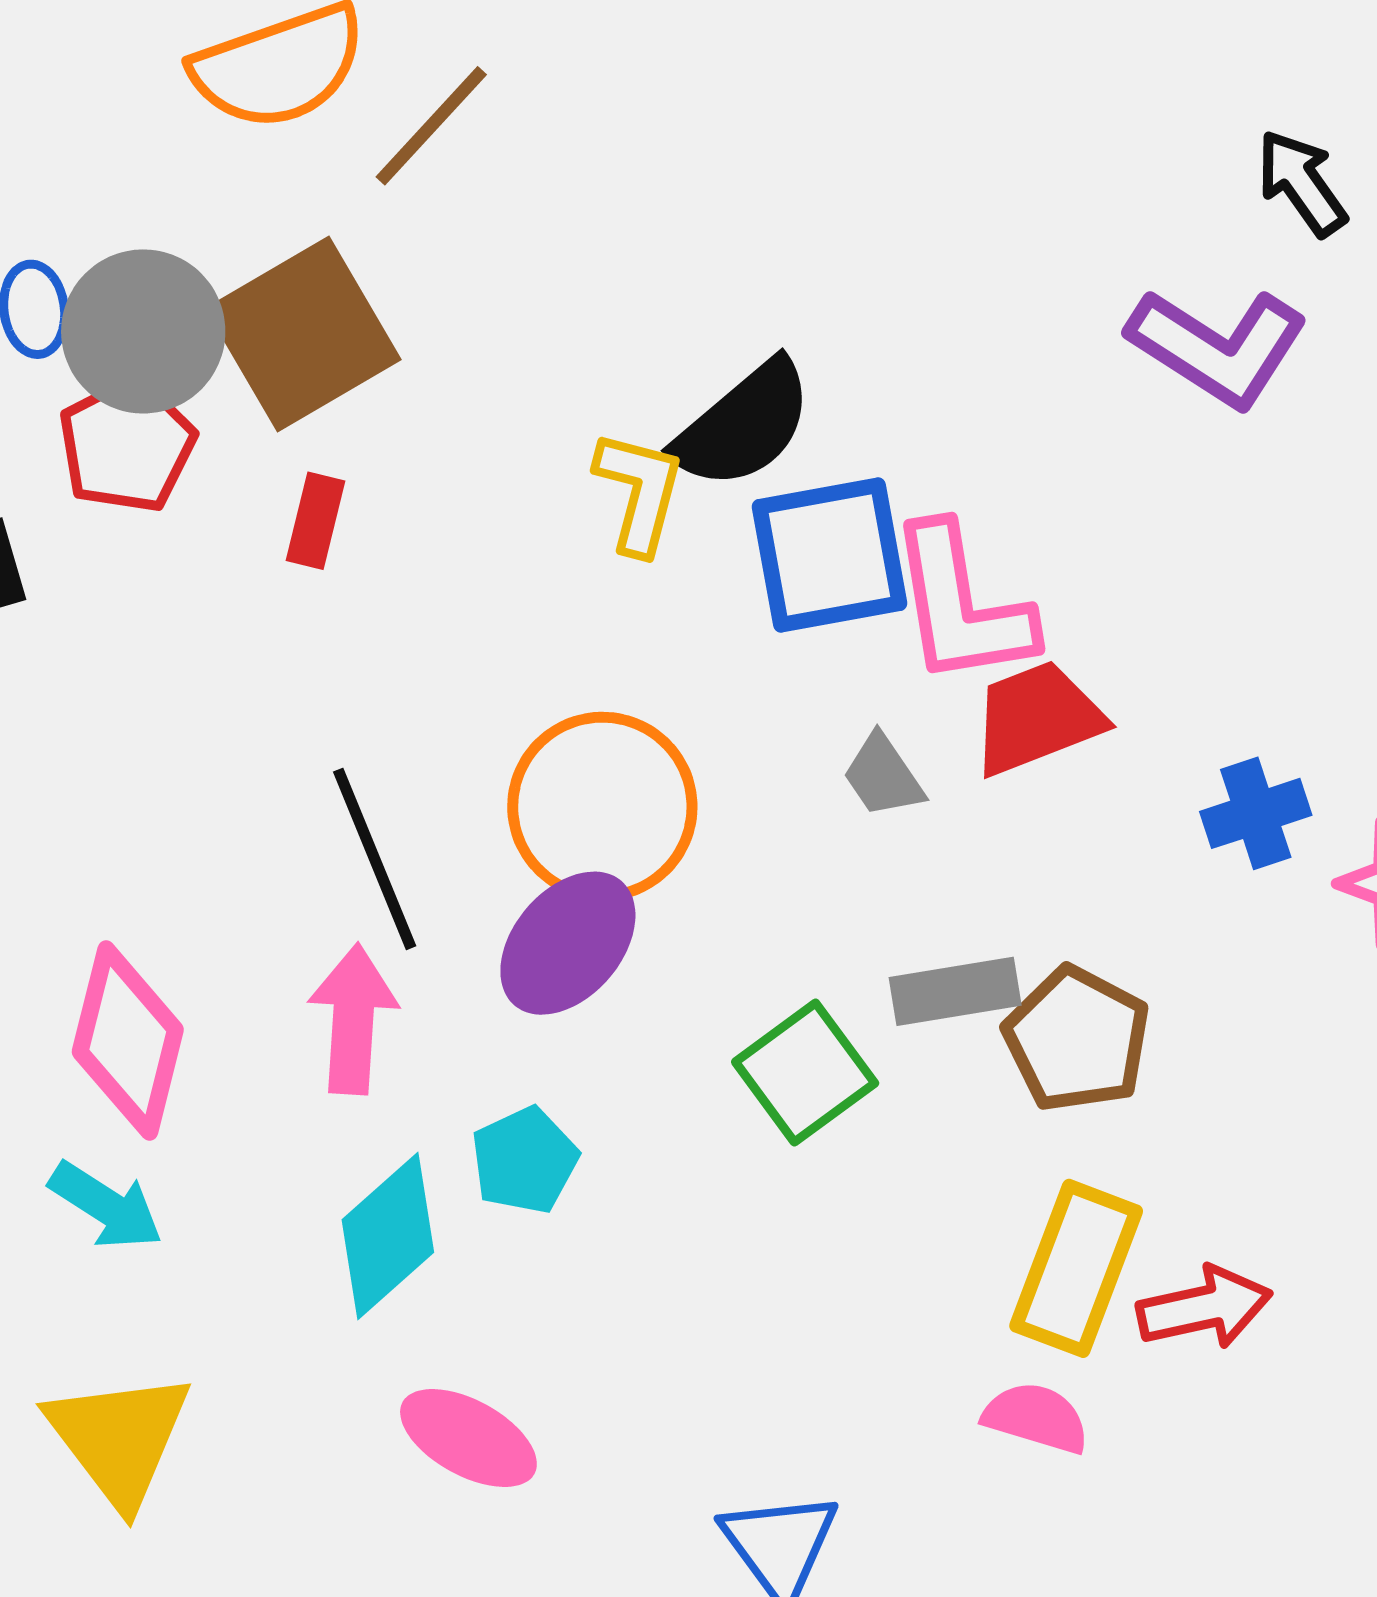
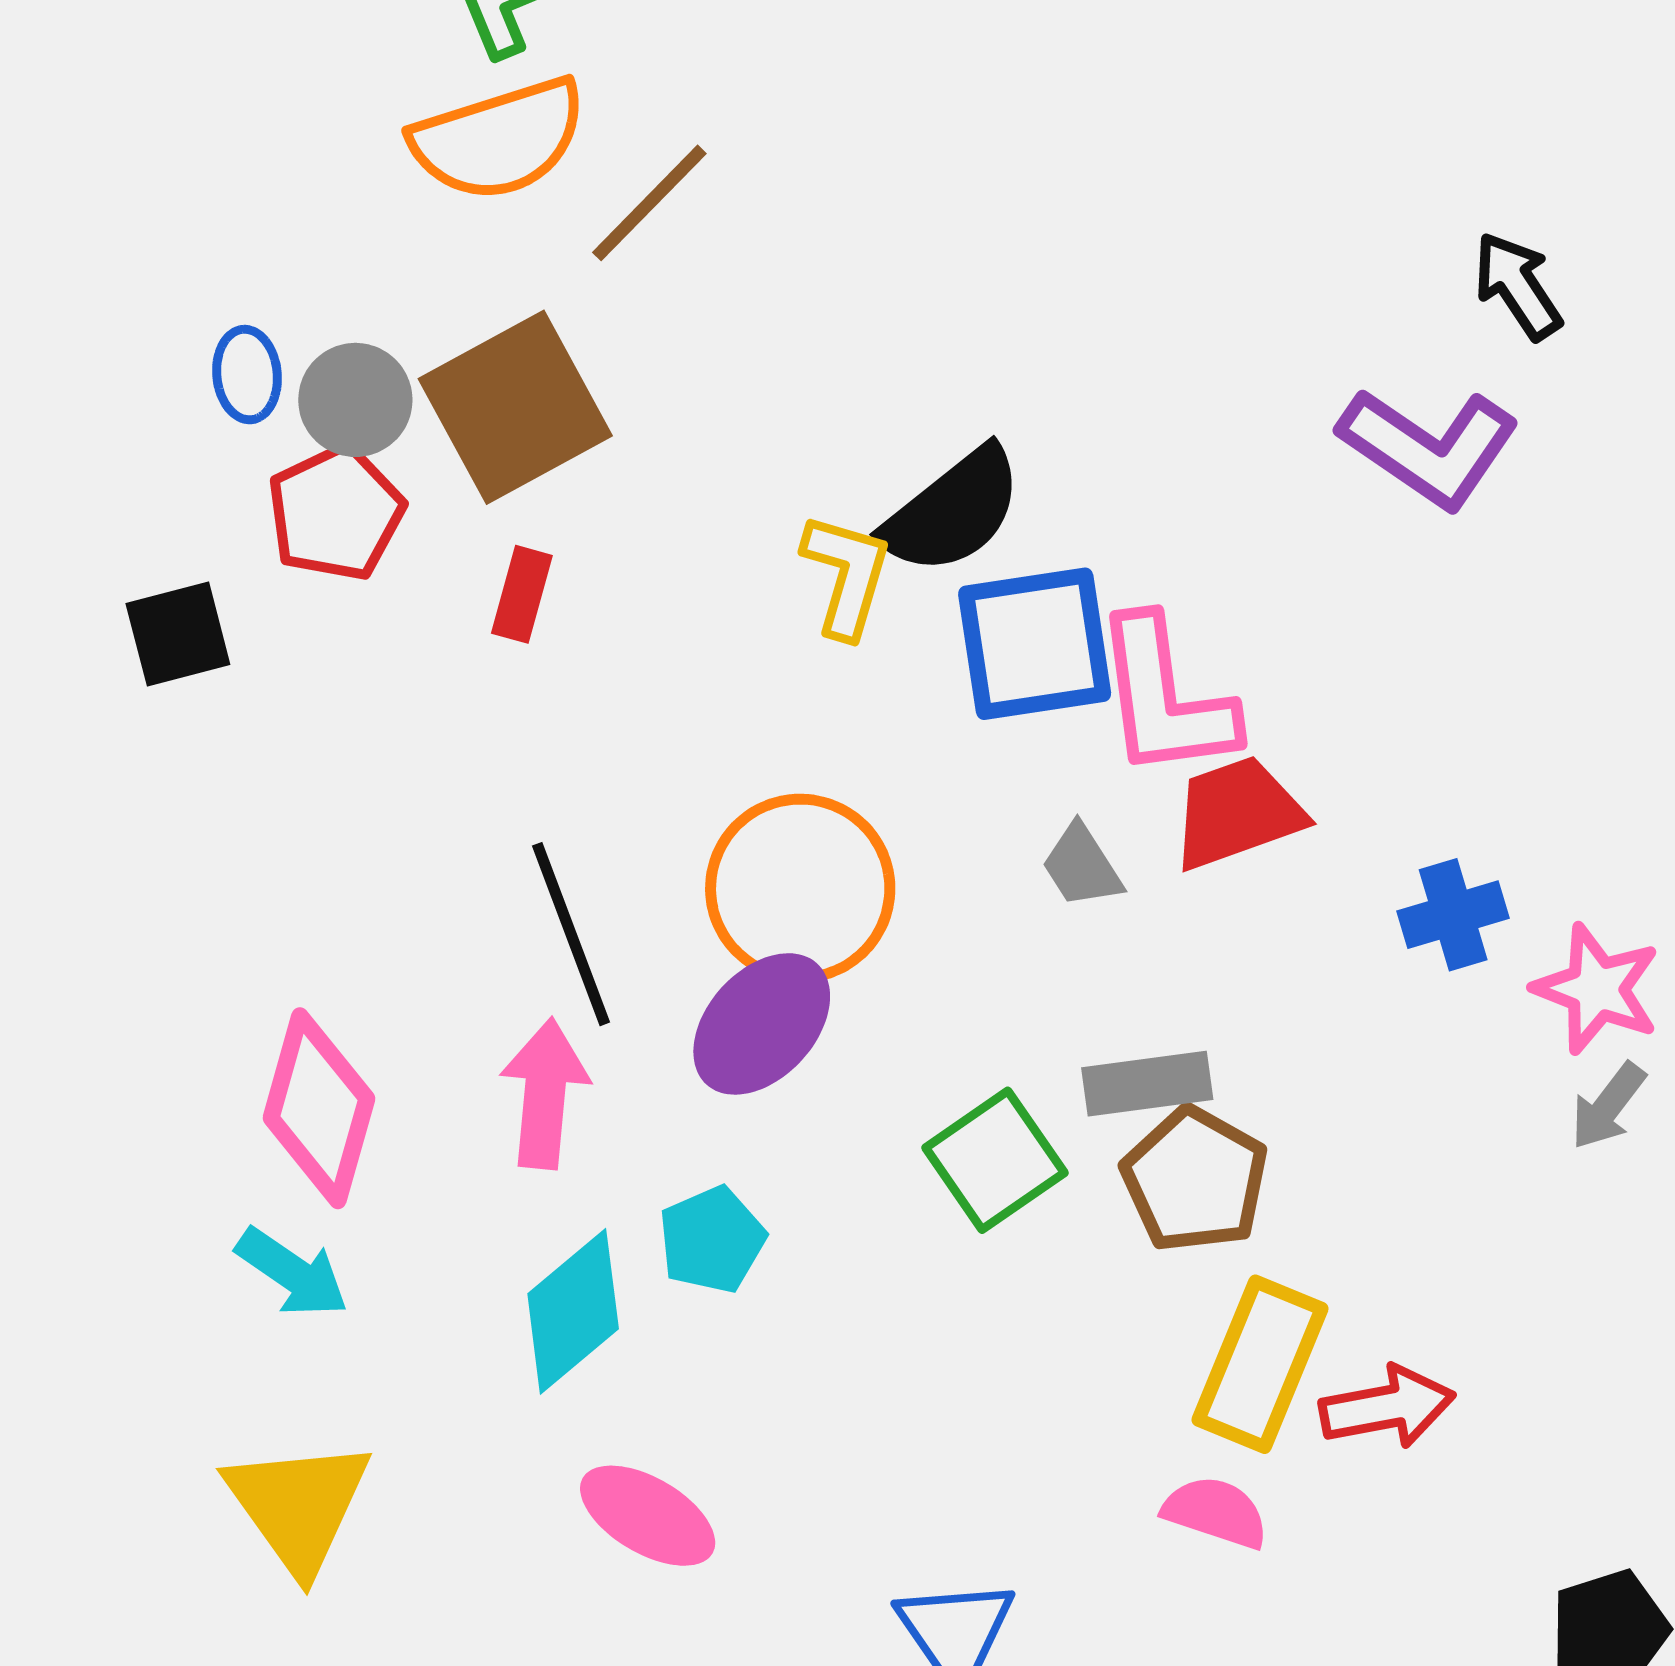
gray circle: (143, 331) -> (355, 400), size x0.7
brown pentagon: (1077, 1039) -> (1195, 1180), moved

